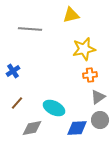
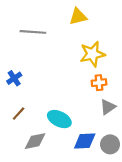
gray circle: (100, 120) -> (110, 144), moved

